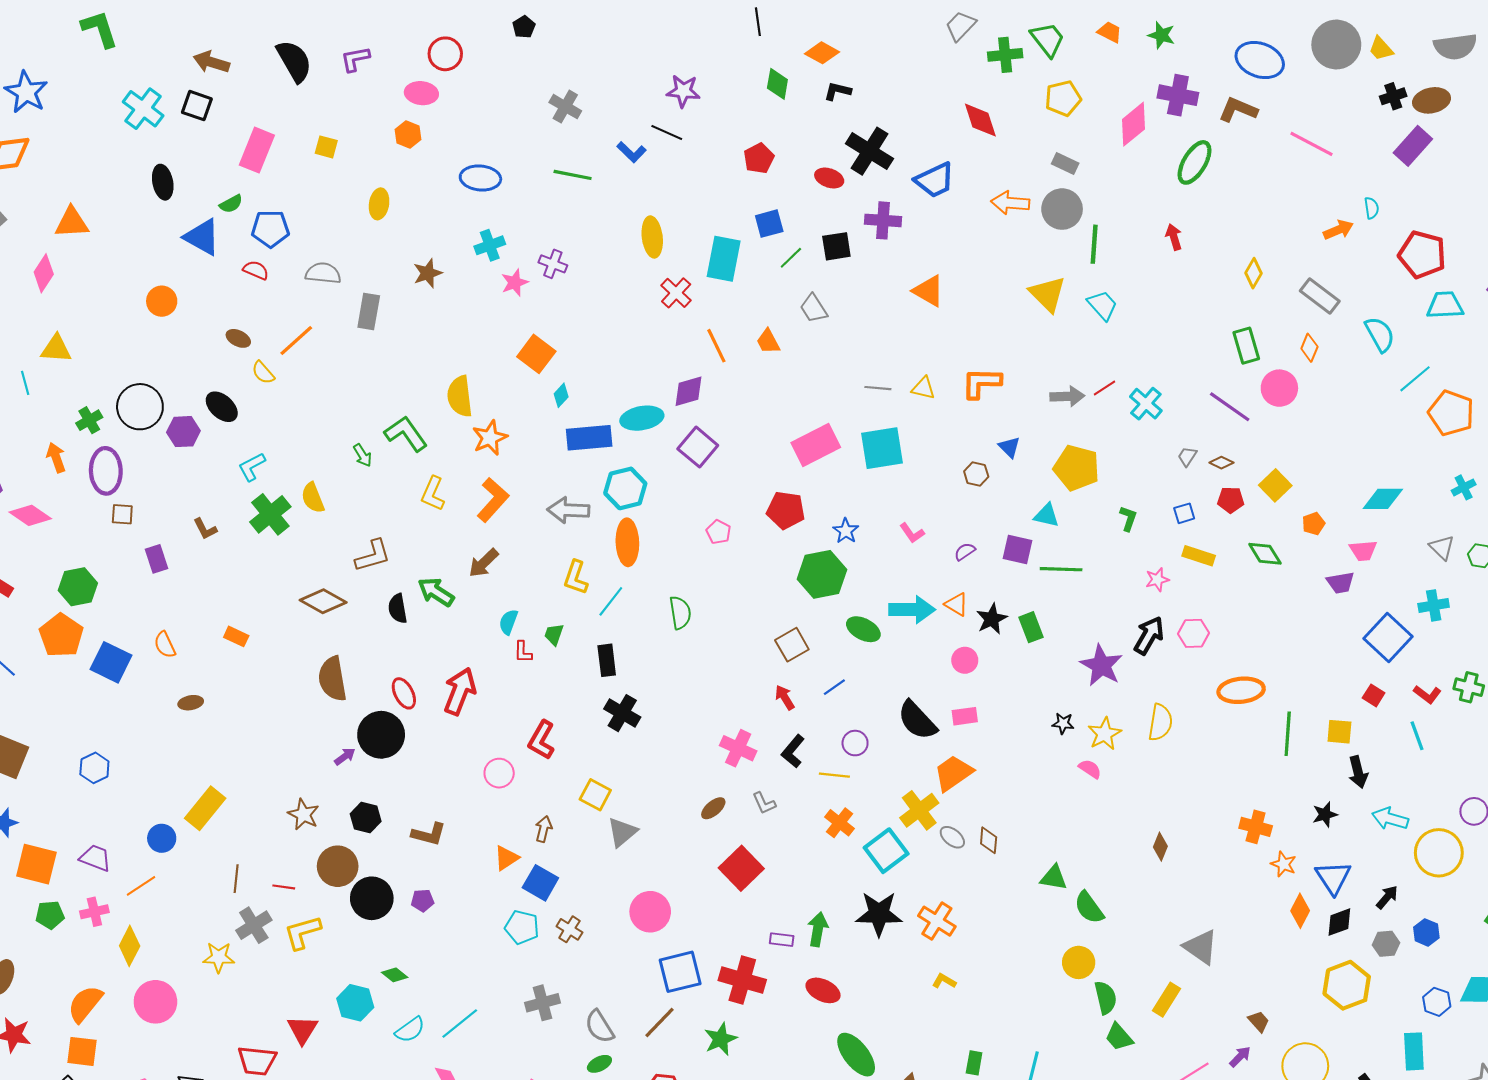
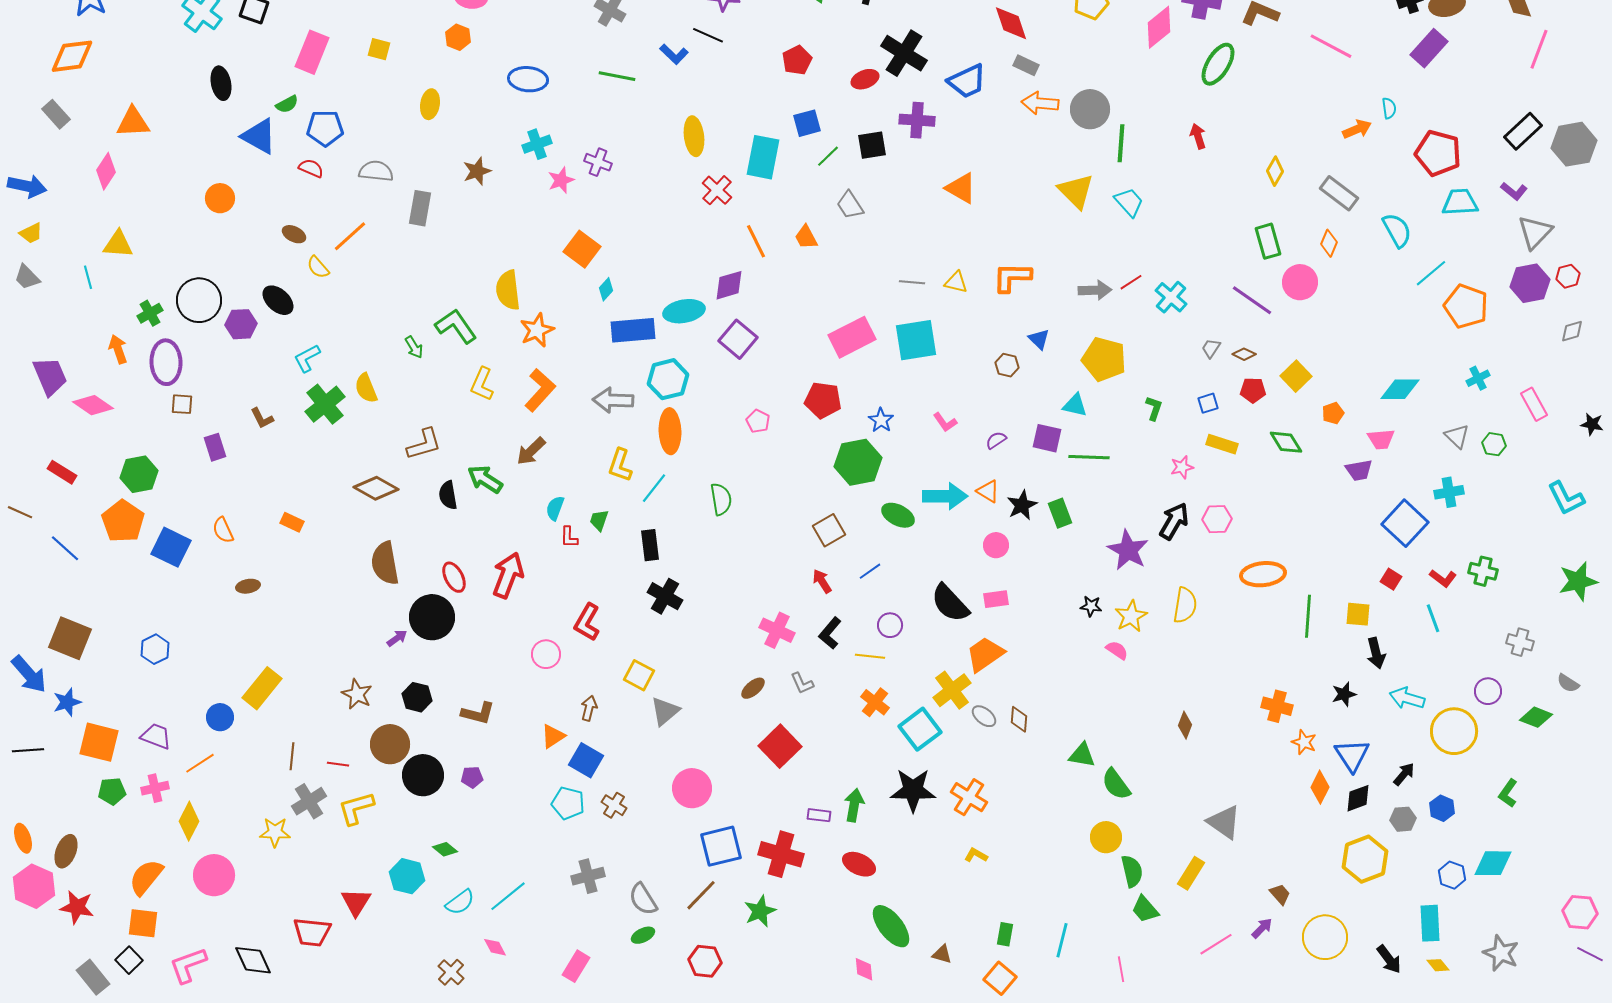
gray rectangle: (1065, 164) -> (1026, 65), moved
red ellipse: (829, 178) -> (865, 79), turned -40

